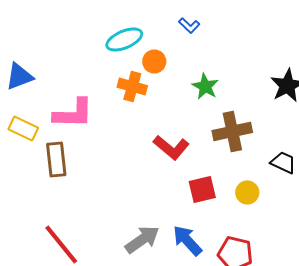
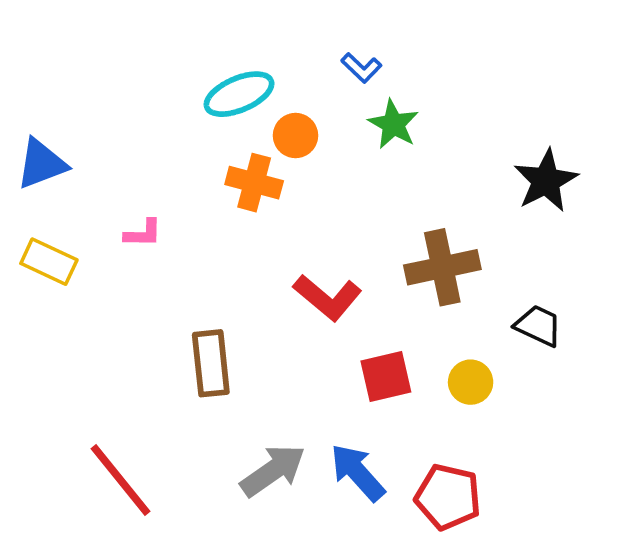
green star: (205, 86) -> (393, 124), moved
pink L-shape: (73, 113) -> (143, 233), size x0.5
brown rectangle: (56, 159) -> (211, 363), moved

